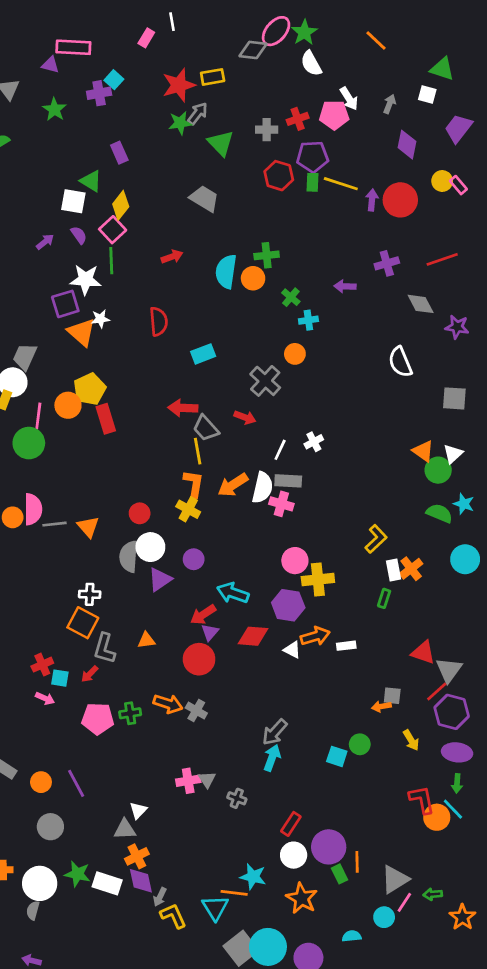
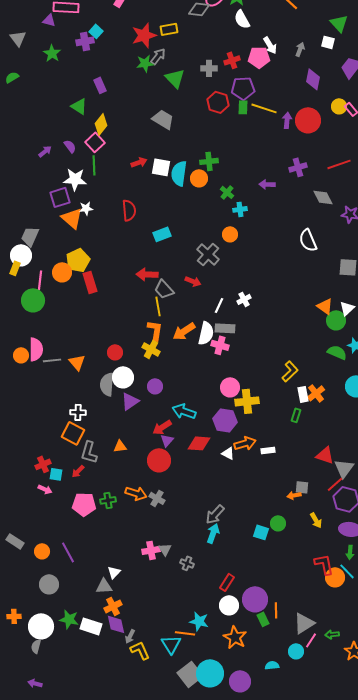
green triangle: (442, 69) -> (339, 23), turned 30
white square: (73, 201) -> (161, 167), moved

